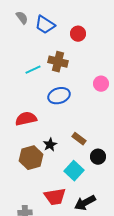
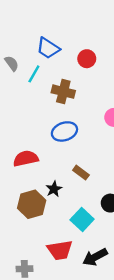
gray semicircle: (22, 18) -> (12, 63), moved
cyan line: (33, 70) -> (34, 74), moved, turned -35
brown rectangle: (79, 139) -> (81, 173), moved

